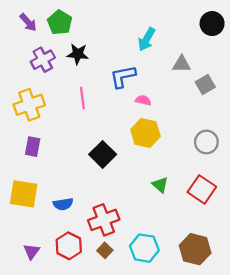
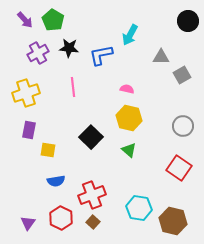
blue L-shape: (123, 77) -> (101, 55), moved
green triangle: (160, 185) -> (129, 150), moved
yellow square: (24, 194) -> (48, 150), moved, size x0.6
cyan hexagon: (144, 248) -> (139, 208), moved

